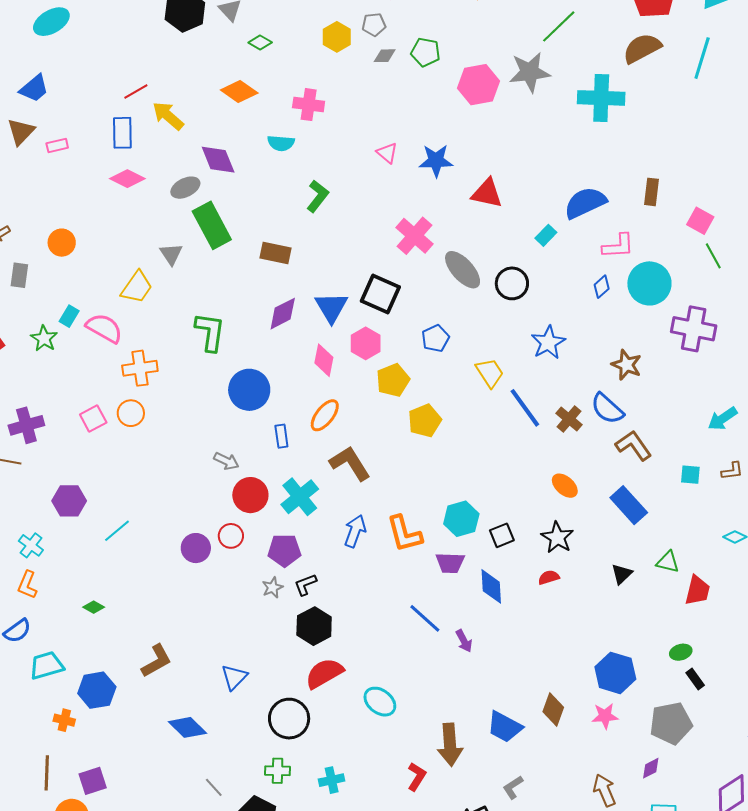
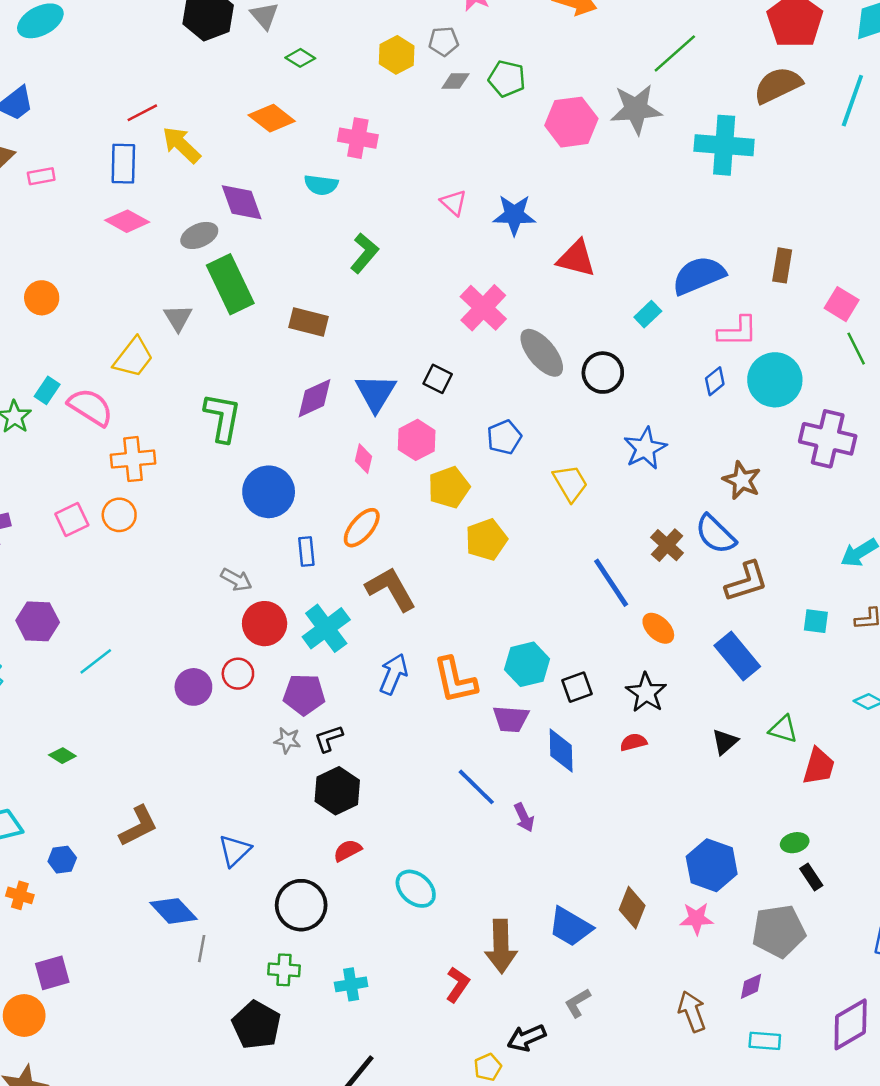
black square: (380, 294) -> (438, 379), size x0.6
pink diamond: (324, 360) -> (364, 459), size x0.7
blue line: (525, 408) -> (611, 583), moved
brown L-shape: (634, 445) -> (746, 582), turned 105
gray star: (273, 587) -> (287, 740), turned 30
red semicircle: (324, 673) -> (348, 850), size x0.6
blue hexagon: (97, 690) -> (62, 860), size x0.6
gray line: (214, 787) -> (202, 949), moved, turned 50

